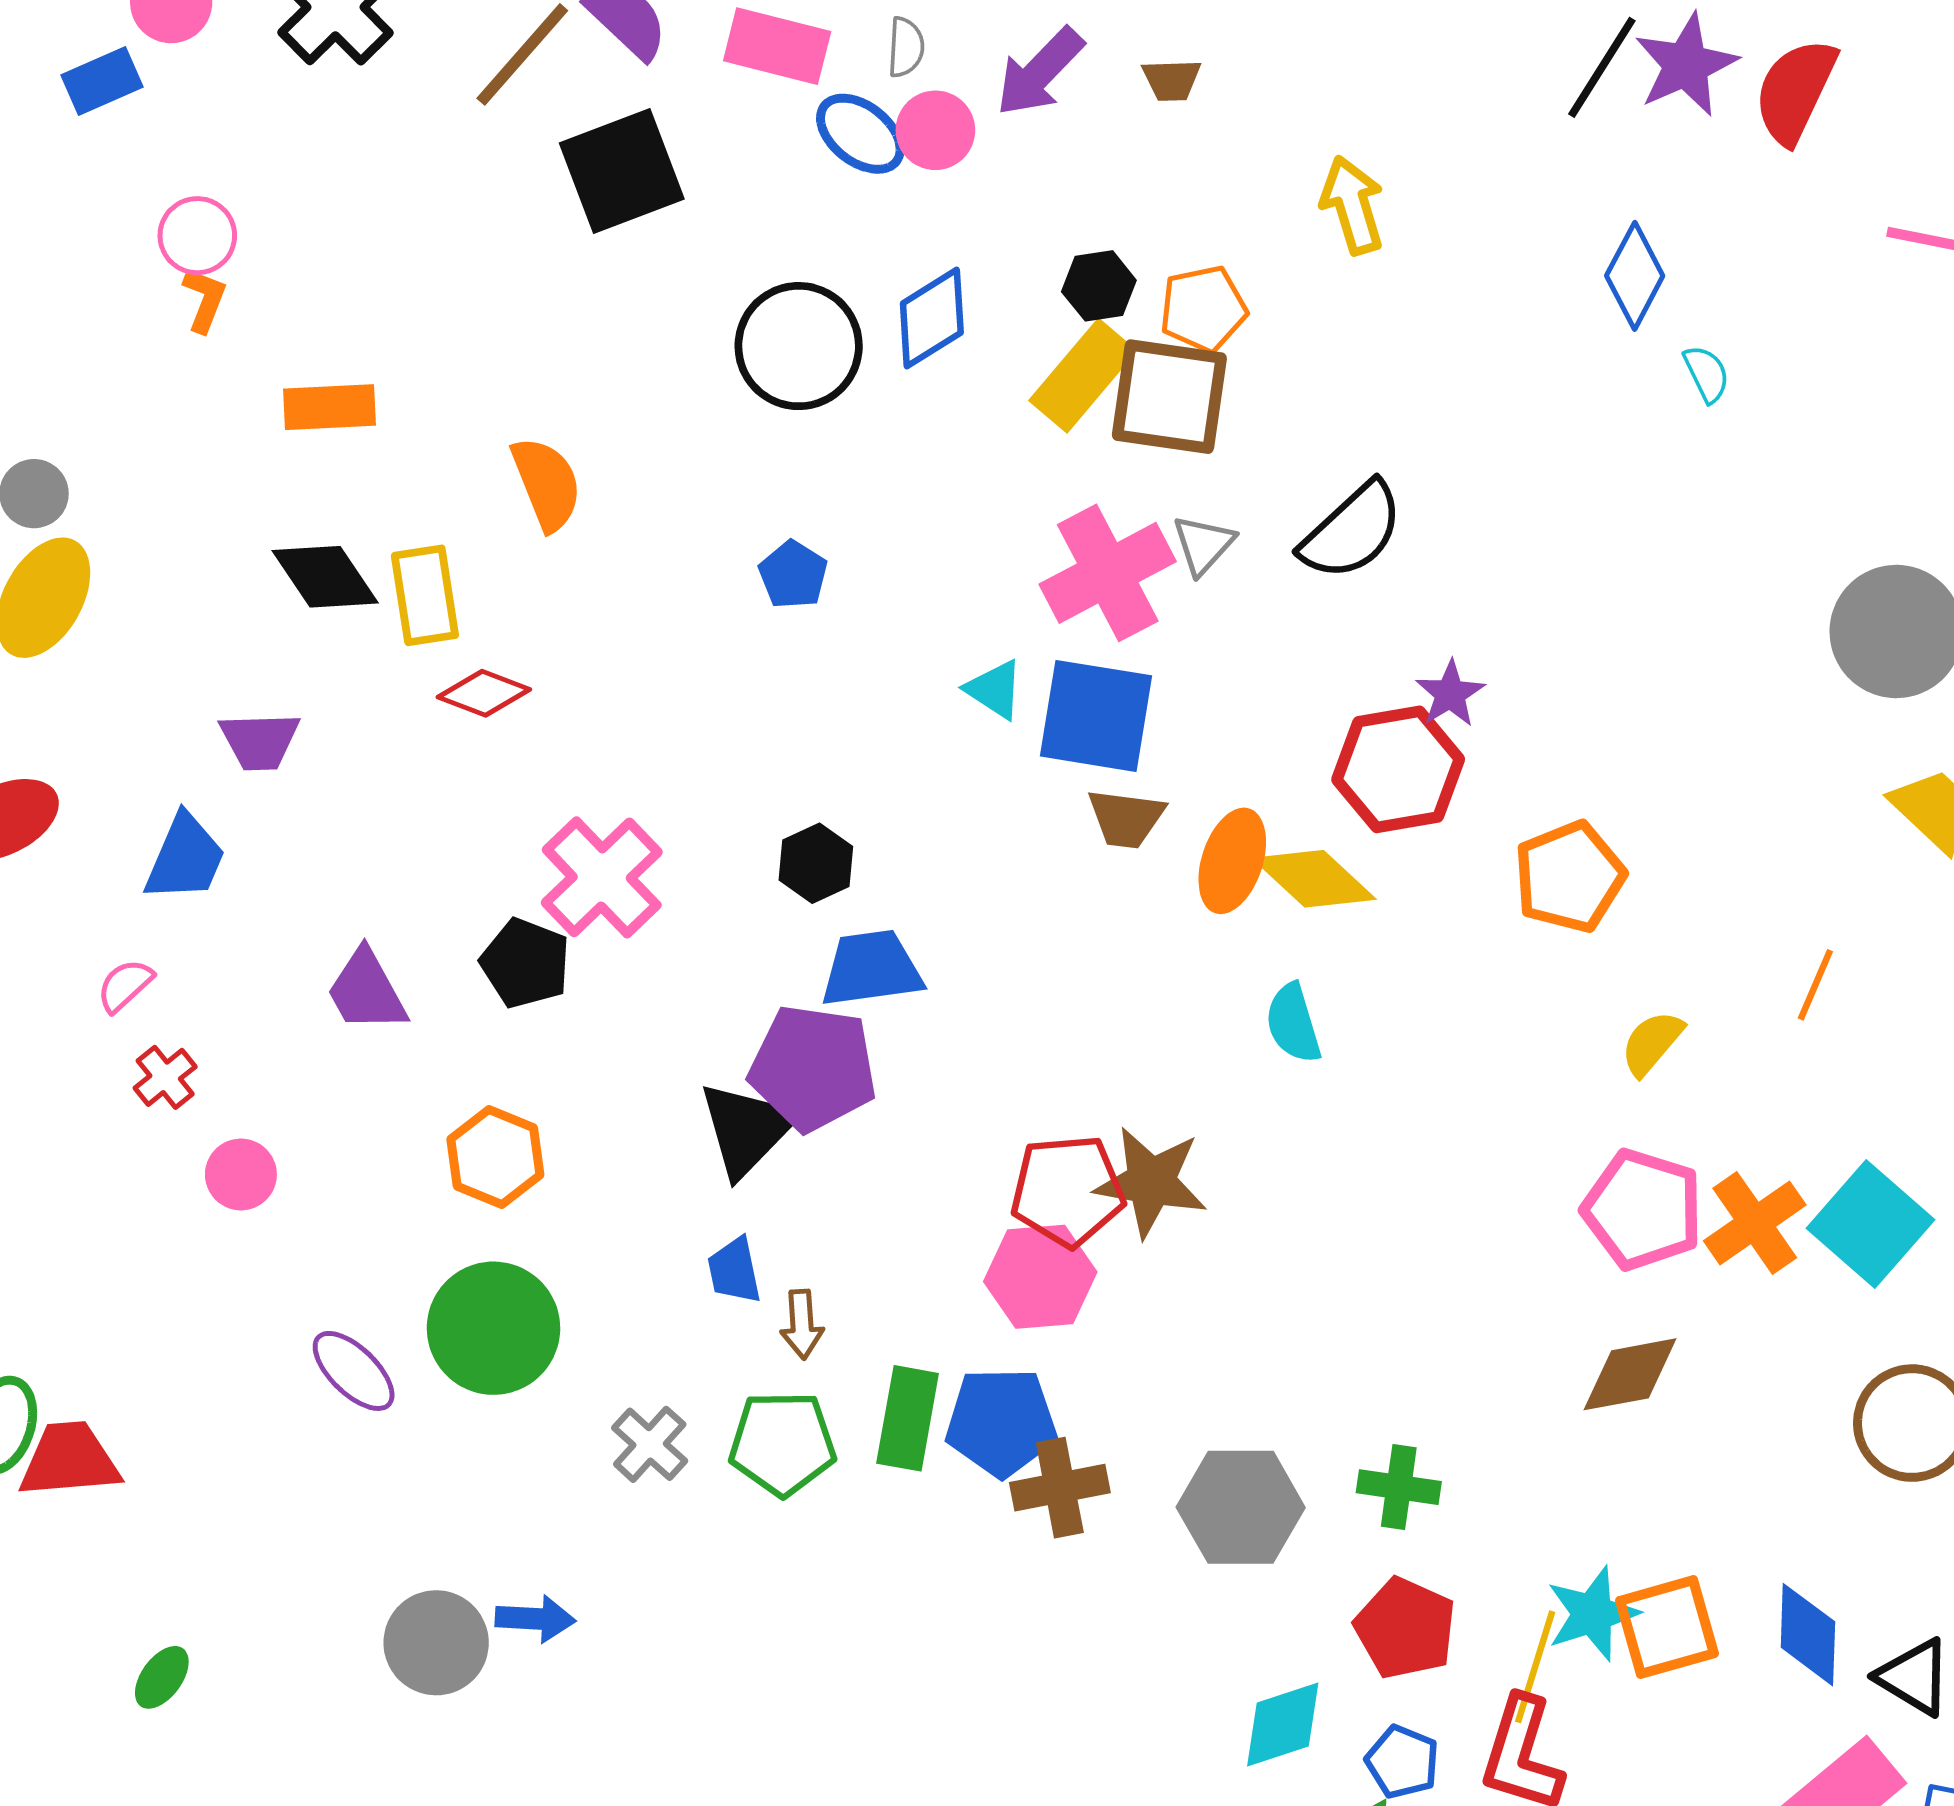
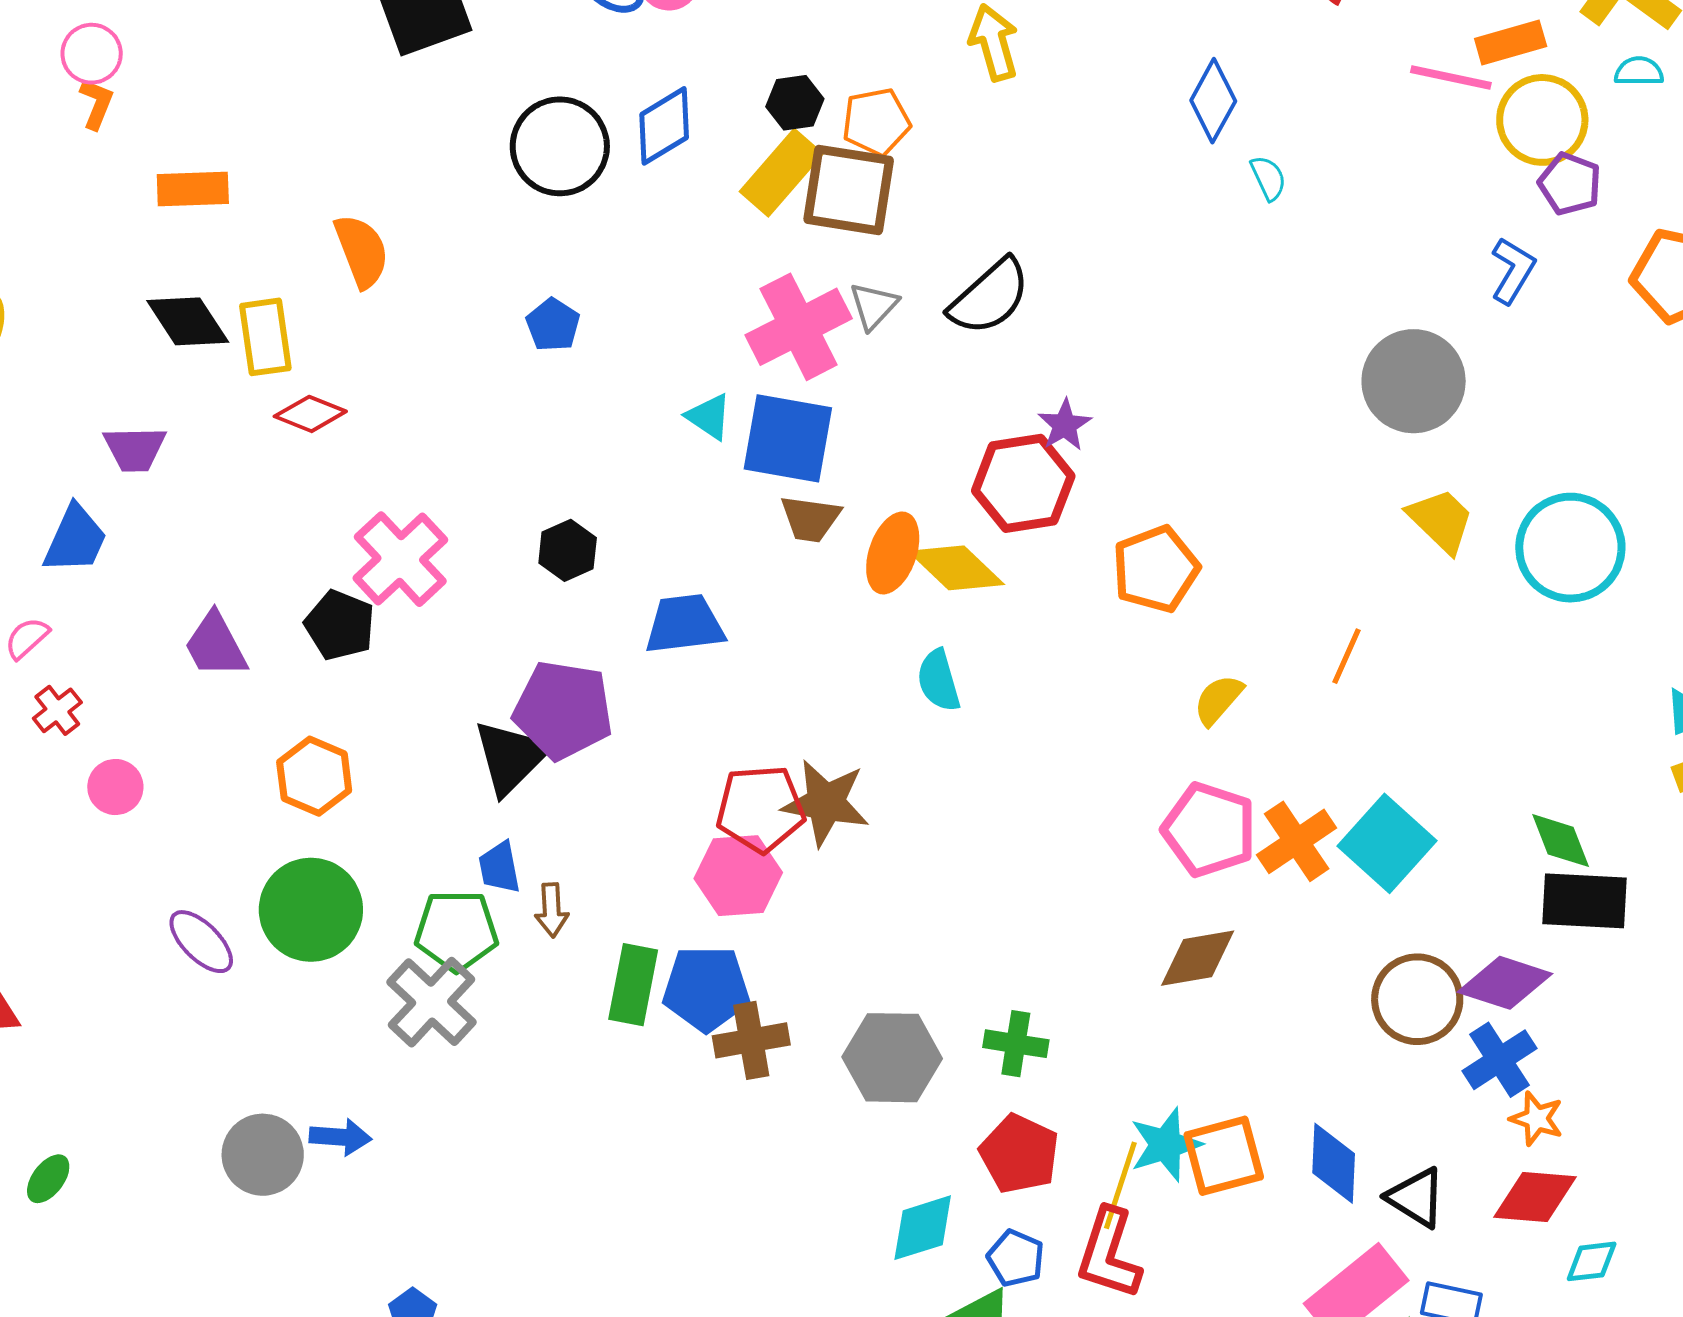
blue trapezoid: (871, 969) -> (684, 624), moved
green pentagon: (782, 1443) -> (456, 931), moved
gray cross: (650, 1444) -> (432, 1002), size x1.5

